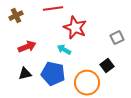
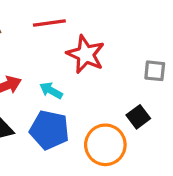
gray square: (117, 38) -> (155, 71), turned 32
cyan arrow: (64, 50) -> (51, 91), moved

